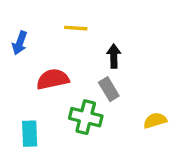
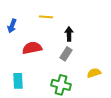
gray rectangle: (109, 89) -> (66, 54), turned 64
green cross: (86, 117) -> (61, 85), moved

